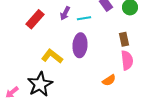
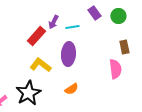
red rectangle: (35, 19) -> (36, 36), moved
brown rectangle: (124, 39) -> (124, 47), moved
orange semicircle: (109, 80) -> (71, 89), moved

